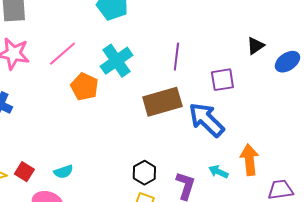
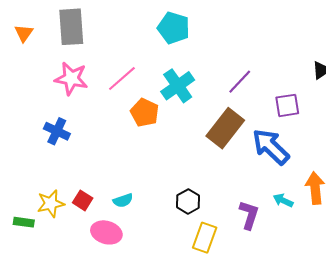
purple line: (176, 57) -> (240, 82), turned 36
brown rectangle: (162, 102) -> (225, 128), turned -36
black hexagon: (144, 173) -> (188, 201), moved

